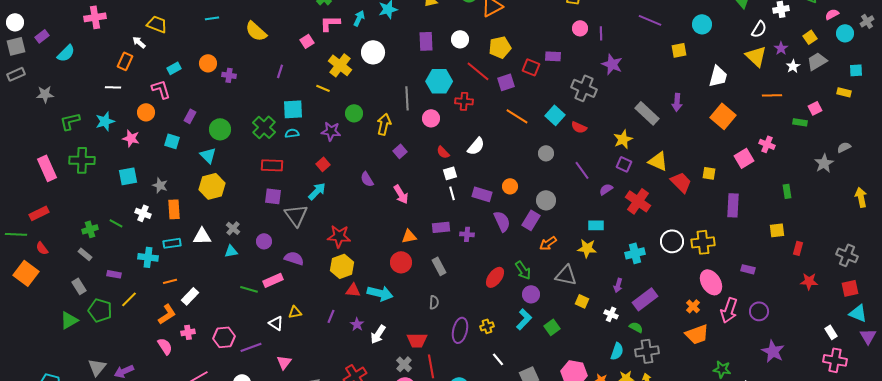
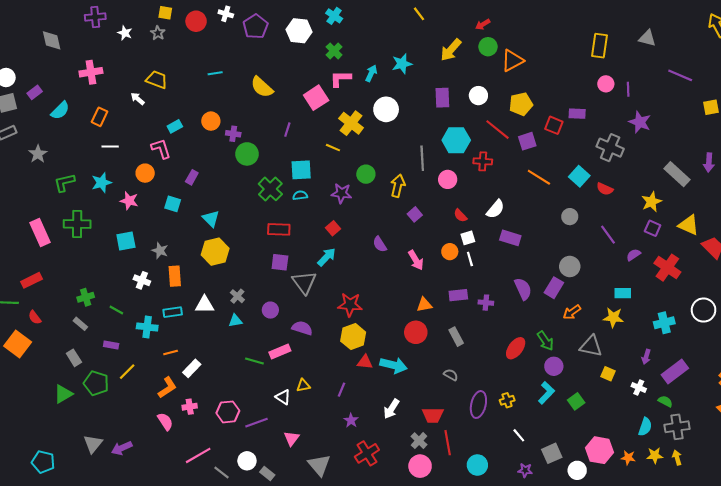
pink square: (307, 41) -> (316, 98), size x1.6
orange rectangle: (125, 61) -> (99, 117), moved
gray star: (45, 94) -> (38, 154), turned -30
green circle: (220, 129) -> (247, 154), moved
orange circle: (510, 186) -> (450, 252), moved
purple rectangle: (482, 194) -> (510, 238), moved
green line: (116, 223) -> (116, 310), moved
gray semicircle: (434, 302) -> (451, 375), turned -64
purple star: (357, 324) -> (351, 420), moved

